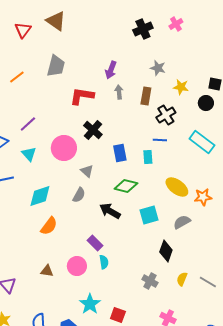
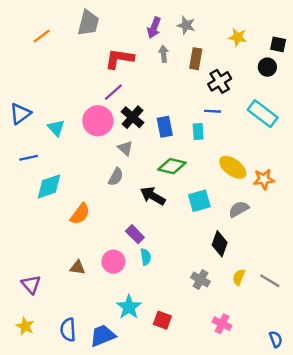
gray star: (158, 68) -> (186, 25), moved
yellow star: (181, 87) -> (238, 37), moved
purple line: (28, 124) -> (113, 92), moved
black cross: (93, 130) -> (132, 117), moved
cyan diamond: (40, 196) -> (49, 186), moved

